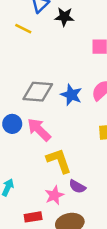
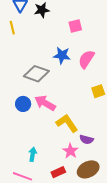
yellow line: (23, 29) -> (12, 28), turned 64
gray diamond: (38, 92) -> (36, 74), turned 30
blue star: (71, 95) -> (62, 55), moved

